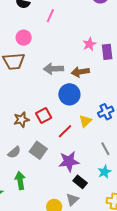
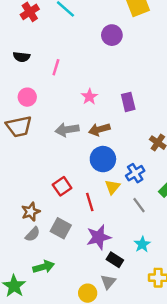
pink star: (89, 44) -> (89, 97), moved
blue circle: (69, 94) -> (103, 159), moved
brown star: (21, 120) -> (31, 212), moved
red line: (65, 131) -> (90, 202), turned -56
gray line: (105, 149) -> (139, 205), moved
green arrow: (20, 181) -> (44, 267), turned 90

